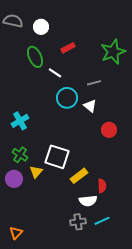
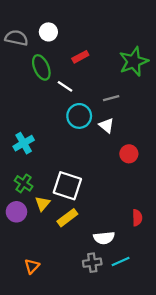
gray semicircle: (13, 21) -> (16, 38), moved
yellow rectangle: (79, 176) -> (67, 218), moved
red semicircle: (102, 186) -> (137, 218), moved
orange triangle: (16, 233) -> (32, 266), moved

